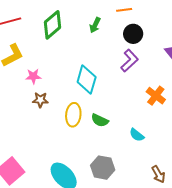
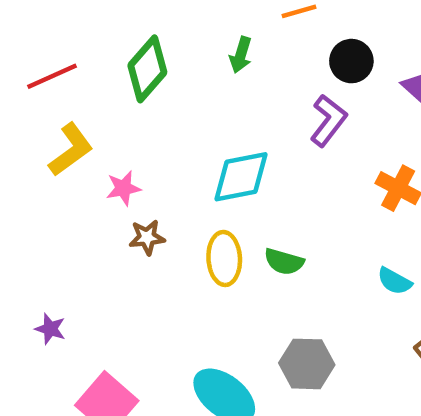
black circle: (133, 34) -> (351, 61), moved
cyan diamond: (87, 79) -> (241, 177), turned 72
cyan semicircle: (137, 135) -> (394, 281), moved

